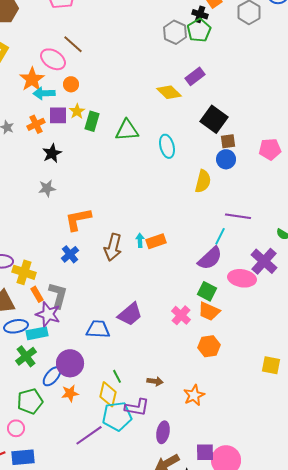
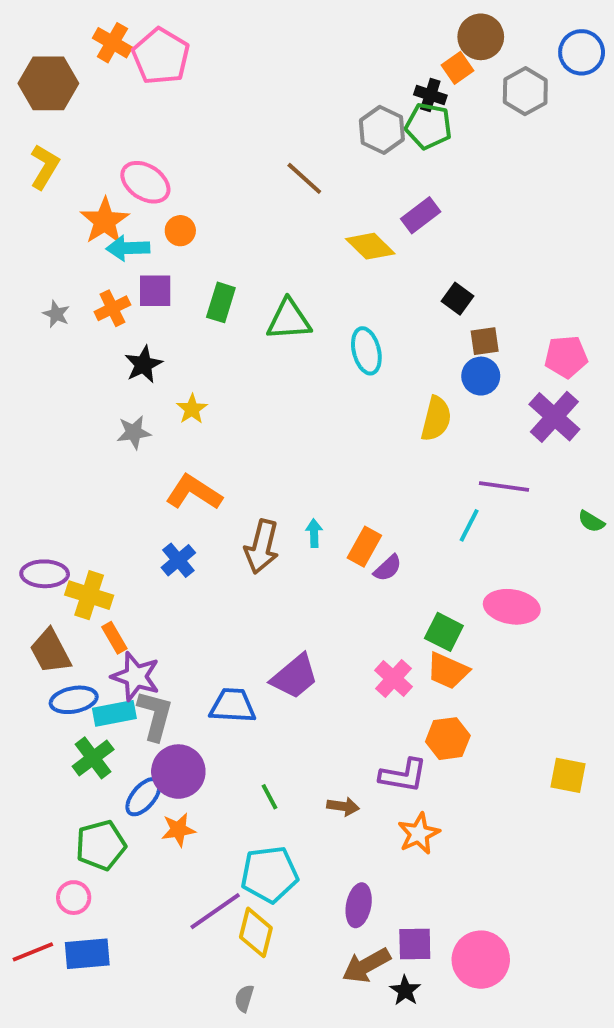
green pentagon: (199, 30) -> (428, 126), turned -30
brown line: (73, 44) -> (304, 178), moved
yellow star: (77, 111) -> (192, 409), moved
black square: (214, 119) -> (457, 299), size x0.6
orange L-shape: (78, 219) -> (194, 492), turned 44
orange rectangle: (156, 241) -> (364, 547), moved, turned -42
purple semicircle: (210, 258) -> (388, 568), moved, size x0.6
purple cross: (264, 261) -> (554, 417), moved
gray L-shape: (58, 295) -> (155, 715), moved
yellow diamond: (108, 394) -> (256, 932), moved
purple L-shape: (137, 407) -> (403, 775), moved
purple square: (205, 452) -> (415, 944), moved

